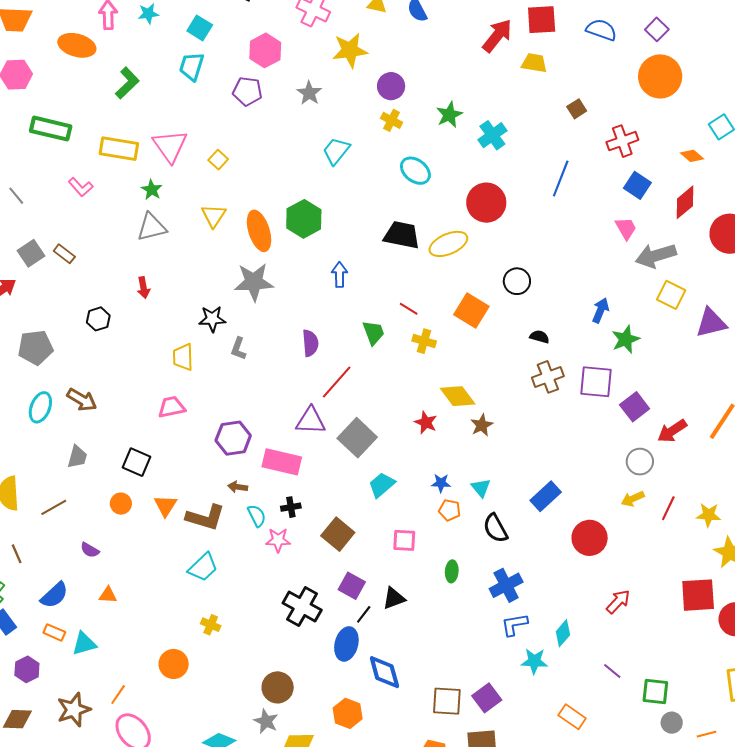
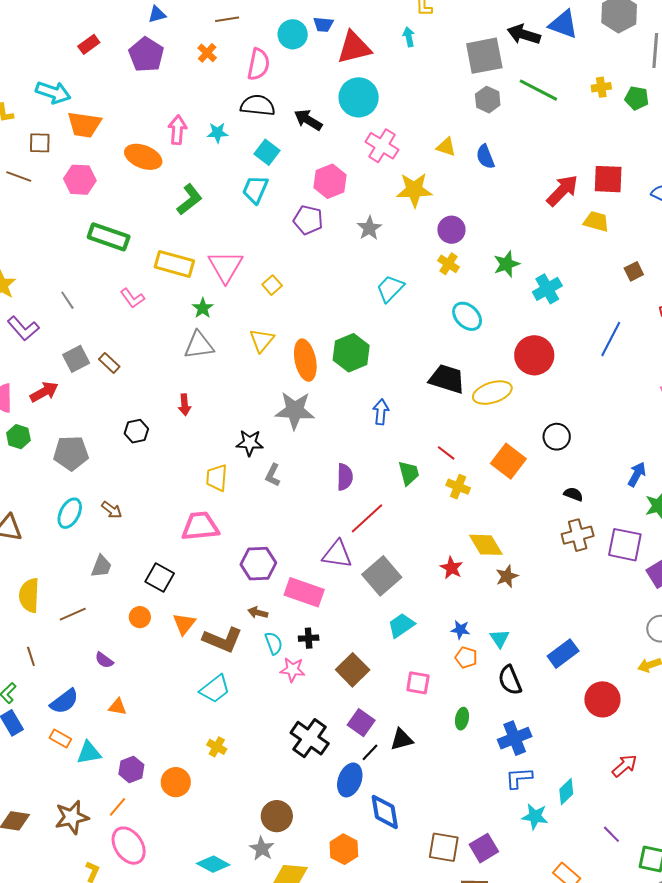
brown arrow: (82, 400) -> (112, 510), size x0.7
pink trapezoid: (172, 407) -> (200, 526), size x1.4
purple hexagon: (27, 669) -> (131, 769), moved

